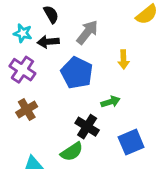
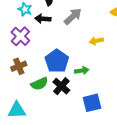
yellow arrow: (123, 59) -> (96, 41), turned 72
blue pentagon: (77, 73) -> (57, 61), moved
green semicircle: (72, 152) -> (39, 84), moved

